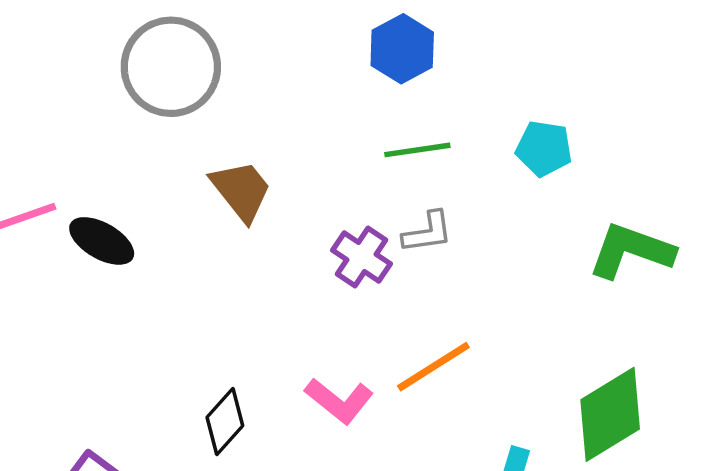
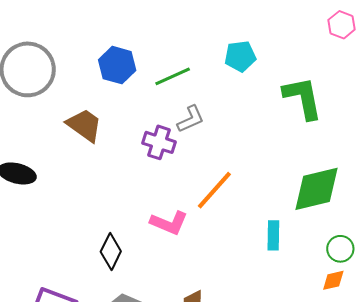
blue hexagon: (402, 49) -> (117, 65), moved
green L-shape: (631, 251) -> (303, 98), turned 75
green diamond: (610, 414) -> (316, 189), turned 34

